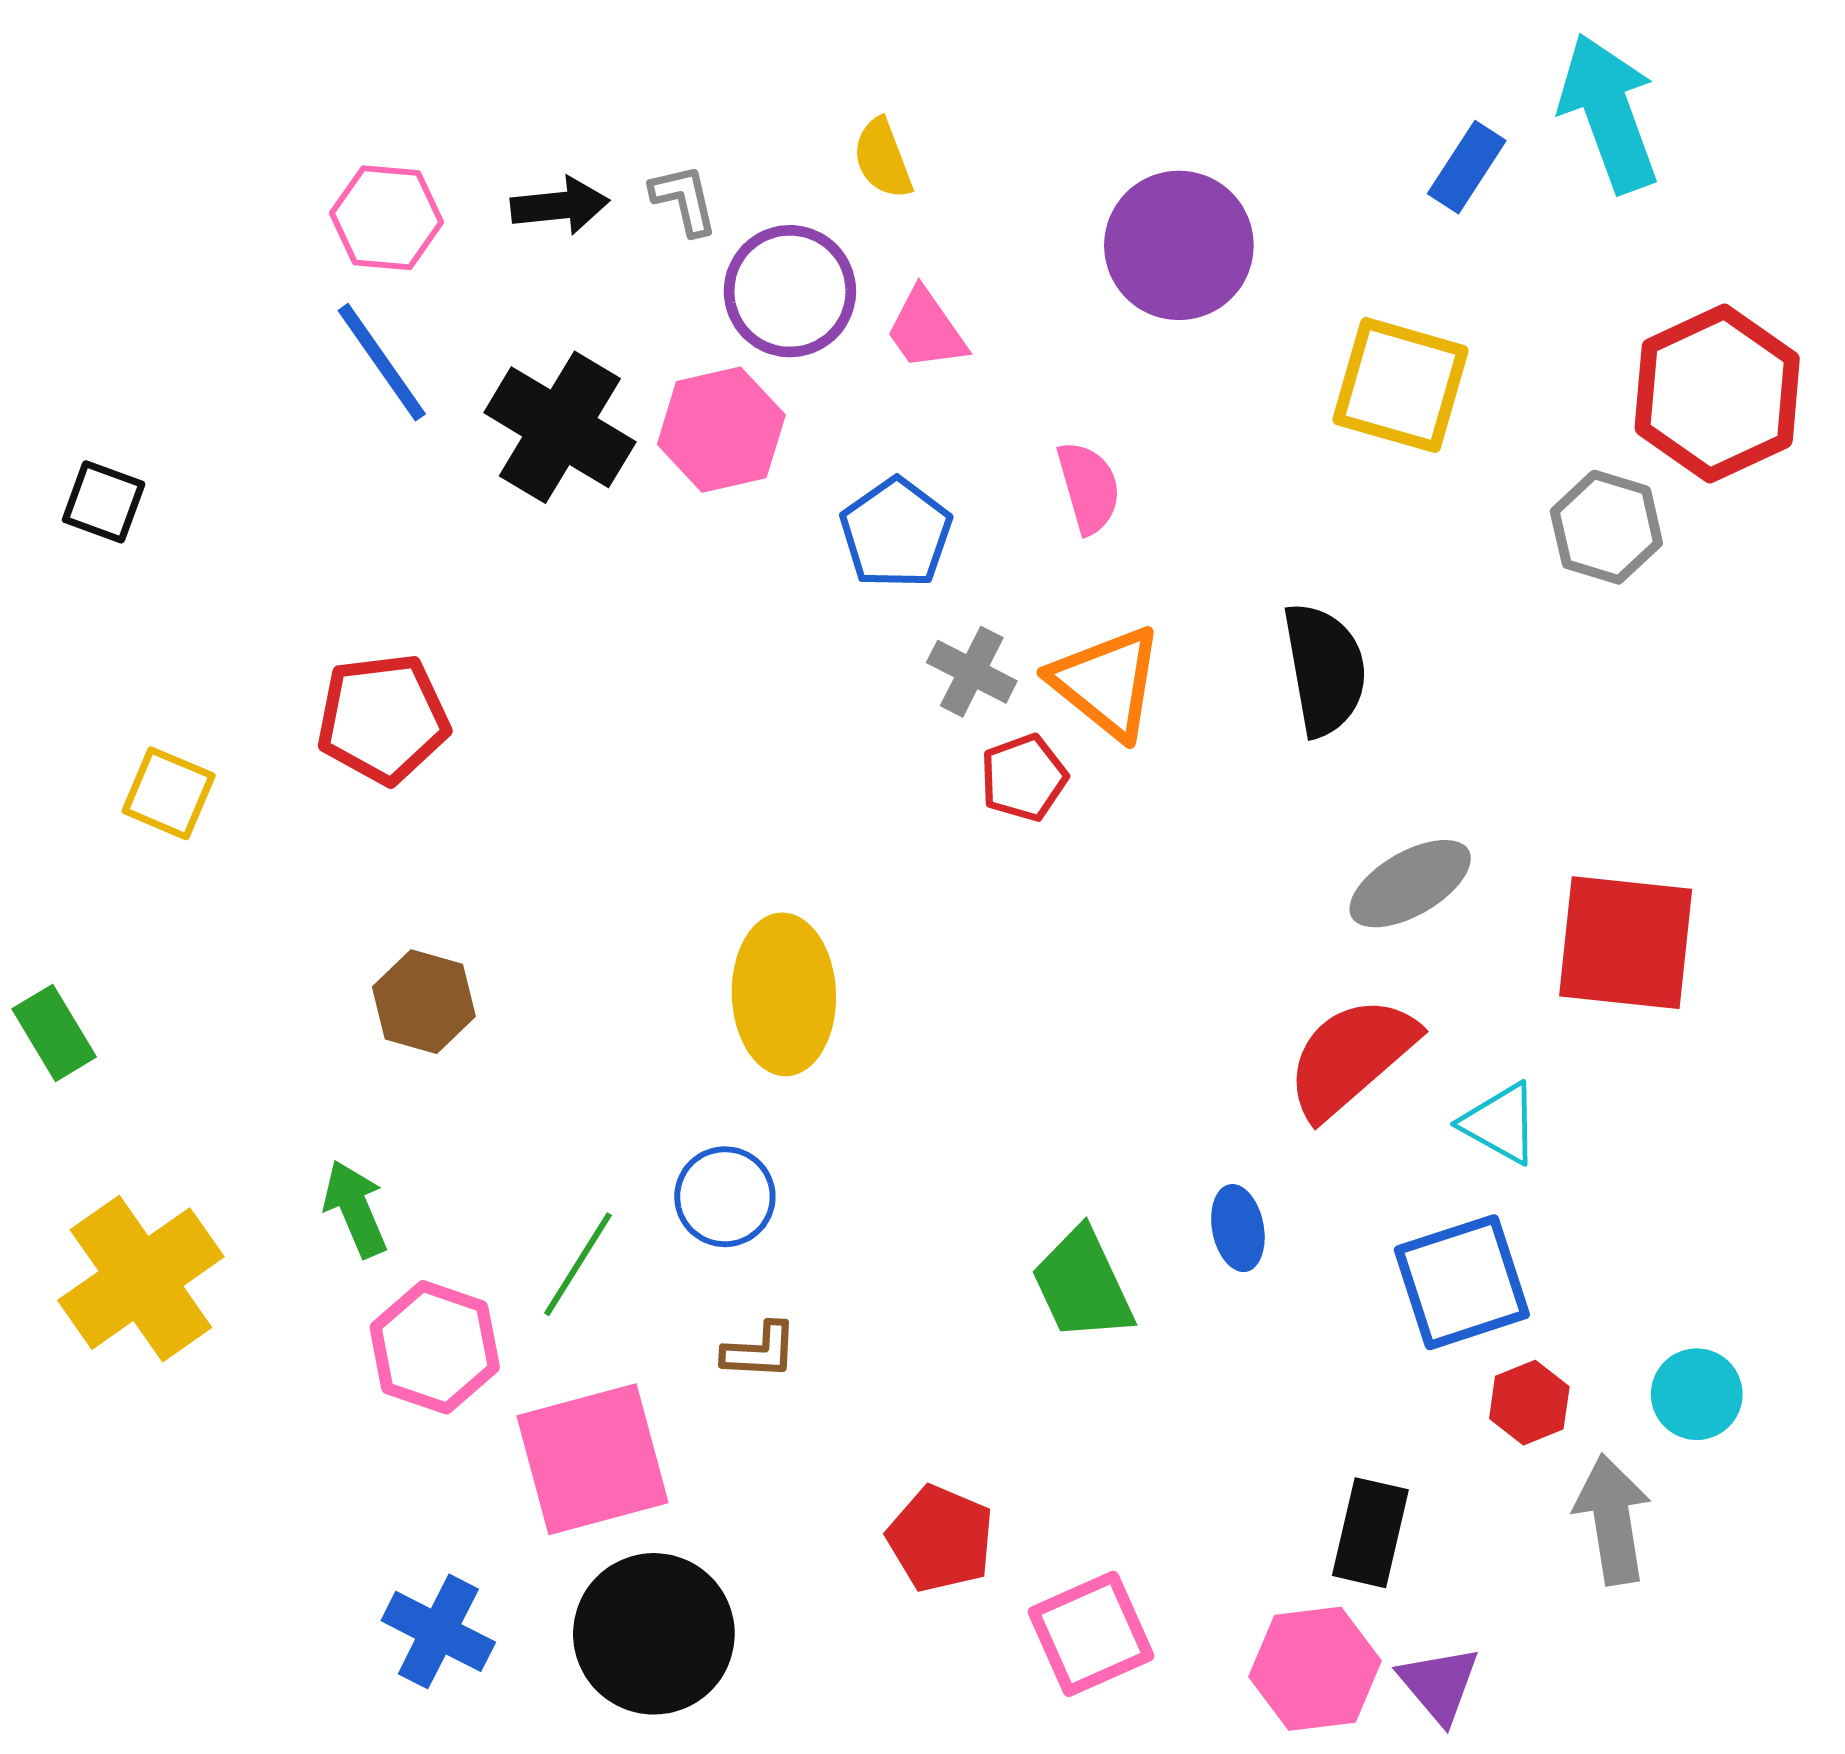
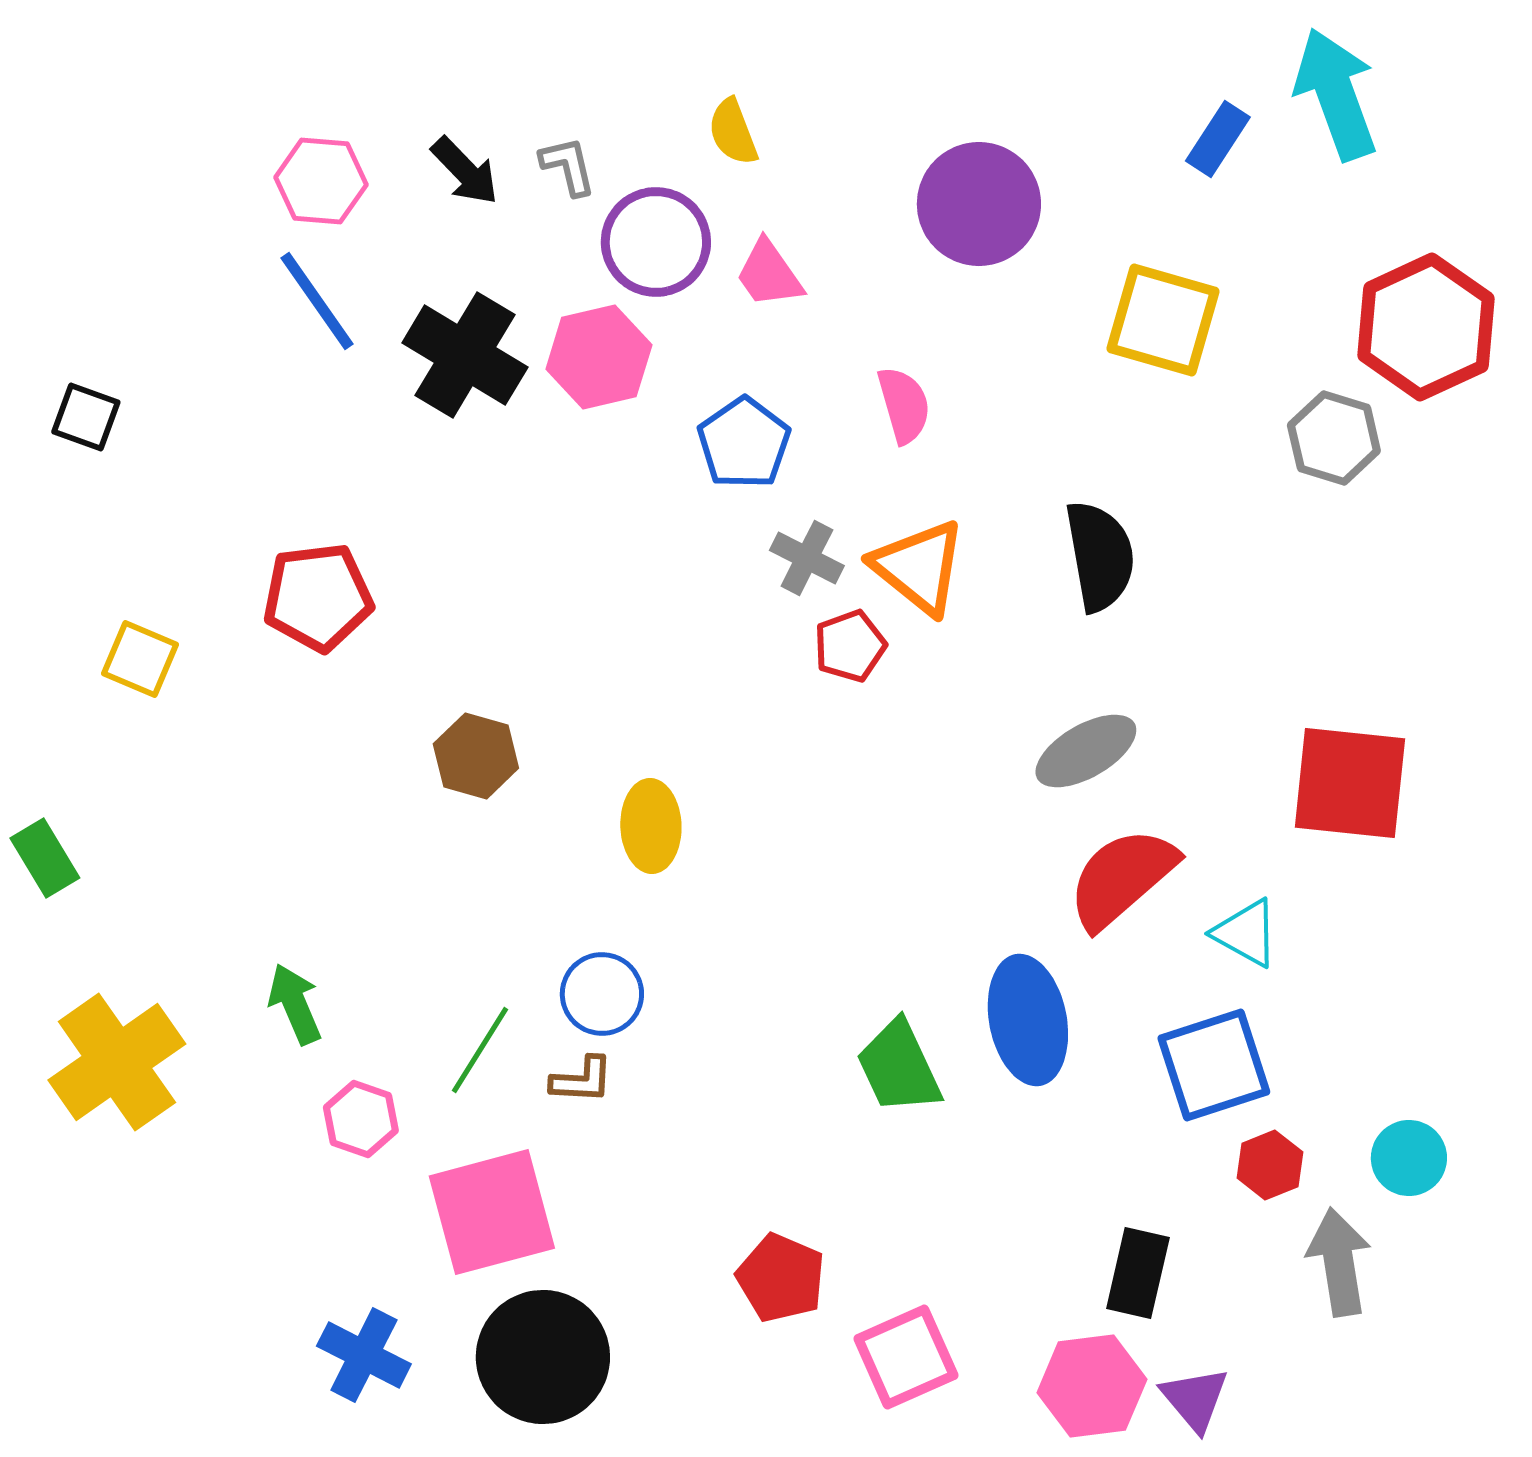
black arrow: (560, 206) -> (465, 171), turned 52
gray ellipse: (1410, 884) -> (1086, 751), moved
yellow ellipse: (784, 994) -> (651, 826), size x0.7
brown hexagon: (424, 1002) -> (476, 756), moved
blue ellipse: (1238, 1228) -> (1028, 1020), size x1.8
pink hexagon: (435, 1347) -> (361, 1119), size x0.7
brown L-shape: (760, 1351) -> (582, 1080), moved

